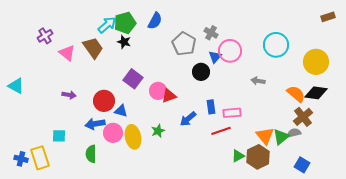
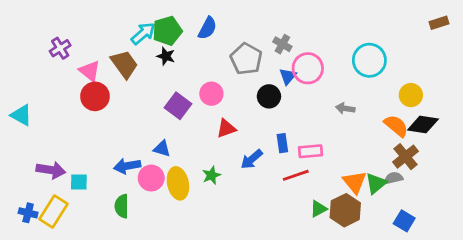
yellow circle: (316, 62) -> (411, 95), moved, size x0.7
pink circle: (158, 91) -> (211, 94), moved
purple arrow: (69, 95) -> (51, 170), moved, size x1.5
red circle: (104, 101) -> (95, 96), moved
yellow rectangle: (40, 158) -> (53, 211), turned 50

